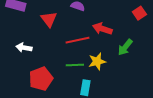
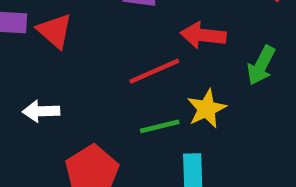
red triangle: (49, 19) -> (55, 31), moved

